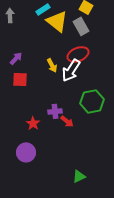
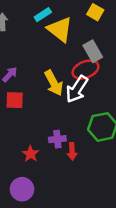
gray rectangle: (81, 26) -> (93, 51), moved
yellow arrow: (52, 65) -> (54, 83), size x1.5
red arrow: (67, 121) -> (72, 151), turned 48

